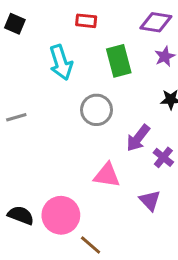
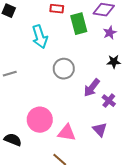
green rectangle: (119, 61) -> (79, 24), moved
pink triangle: (107, 175) -> (67, 133), moved
pink circle: (61, 215) -> (40, 120), moved

